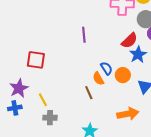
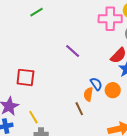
purple line: (84, 35) -> (73, 51), turned -42
orange semicircle: (98, 79) -> (88, 94), turned 40

